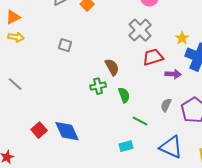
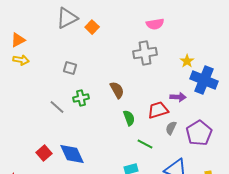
gray cross: (140, 30) -> (145, 53), turned 35
red trapezoid: (153, 57) -> (158, 110), moved
gray line: (15, 84) -> (57, 107), moved
green cross: (98, 86) -> (81, 98), moved

